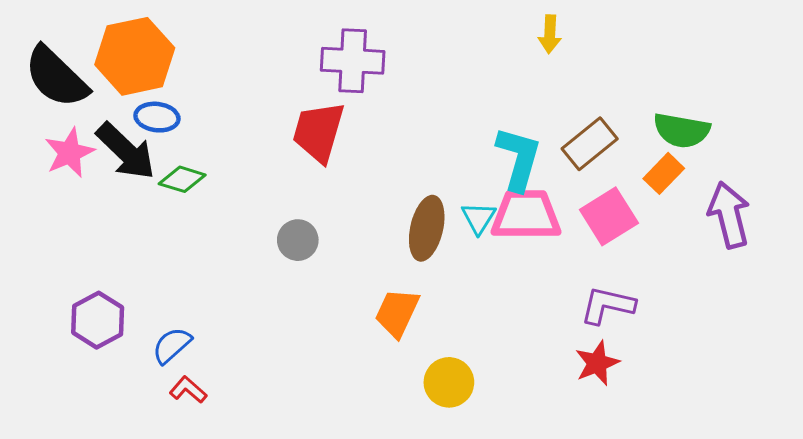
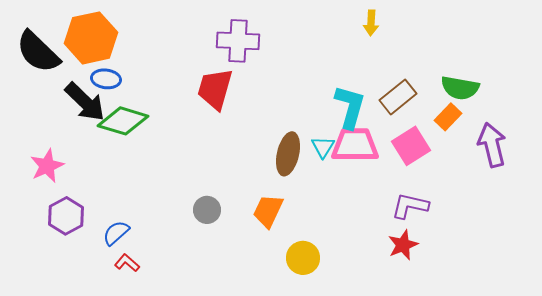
pink star: (70, 153) -> (47, 166), moved
green diamond: (182, 179) -> (123, 121), size x1.6
gray circle: (298, 240) -> (207, 210), moved

